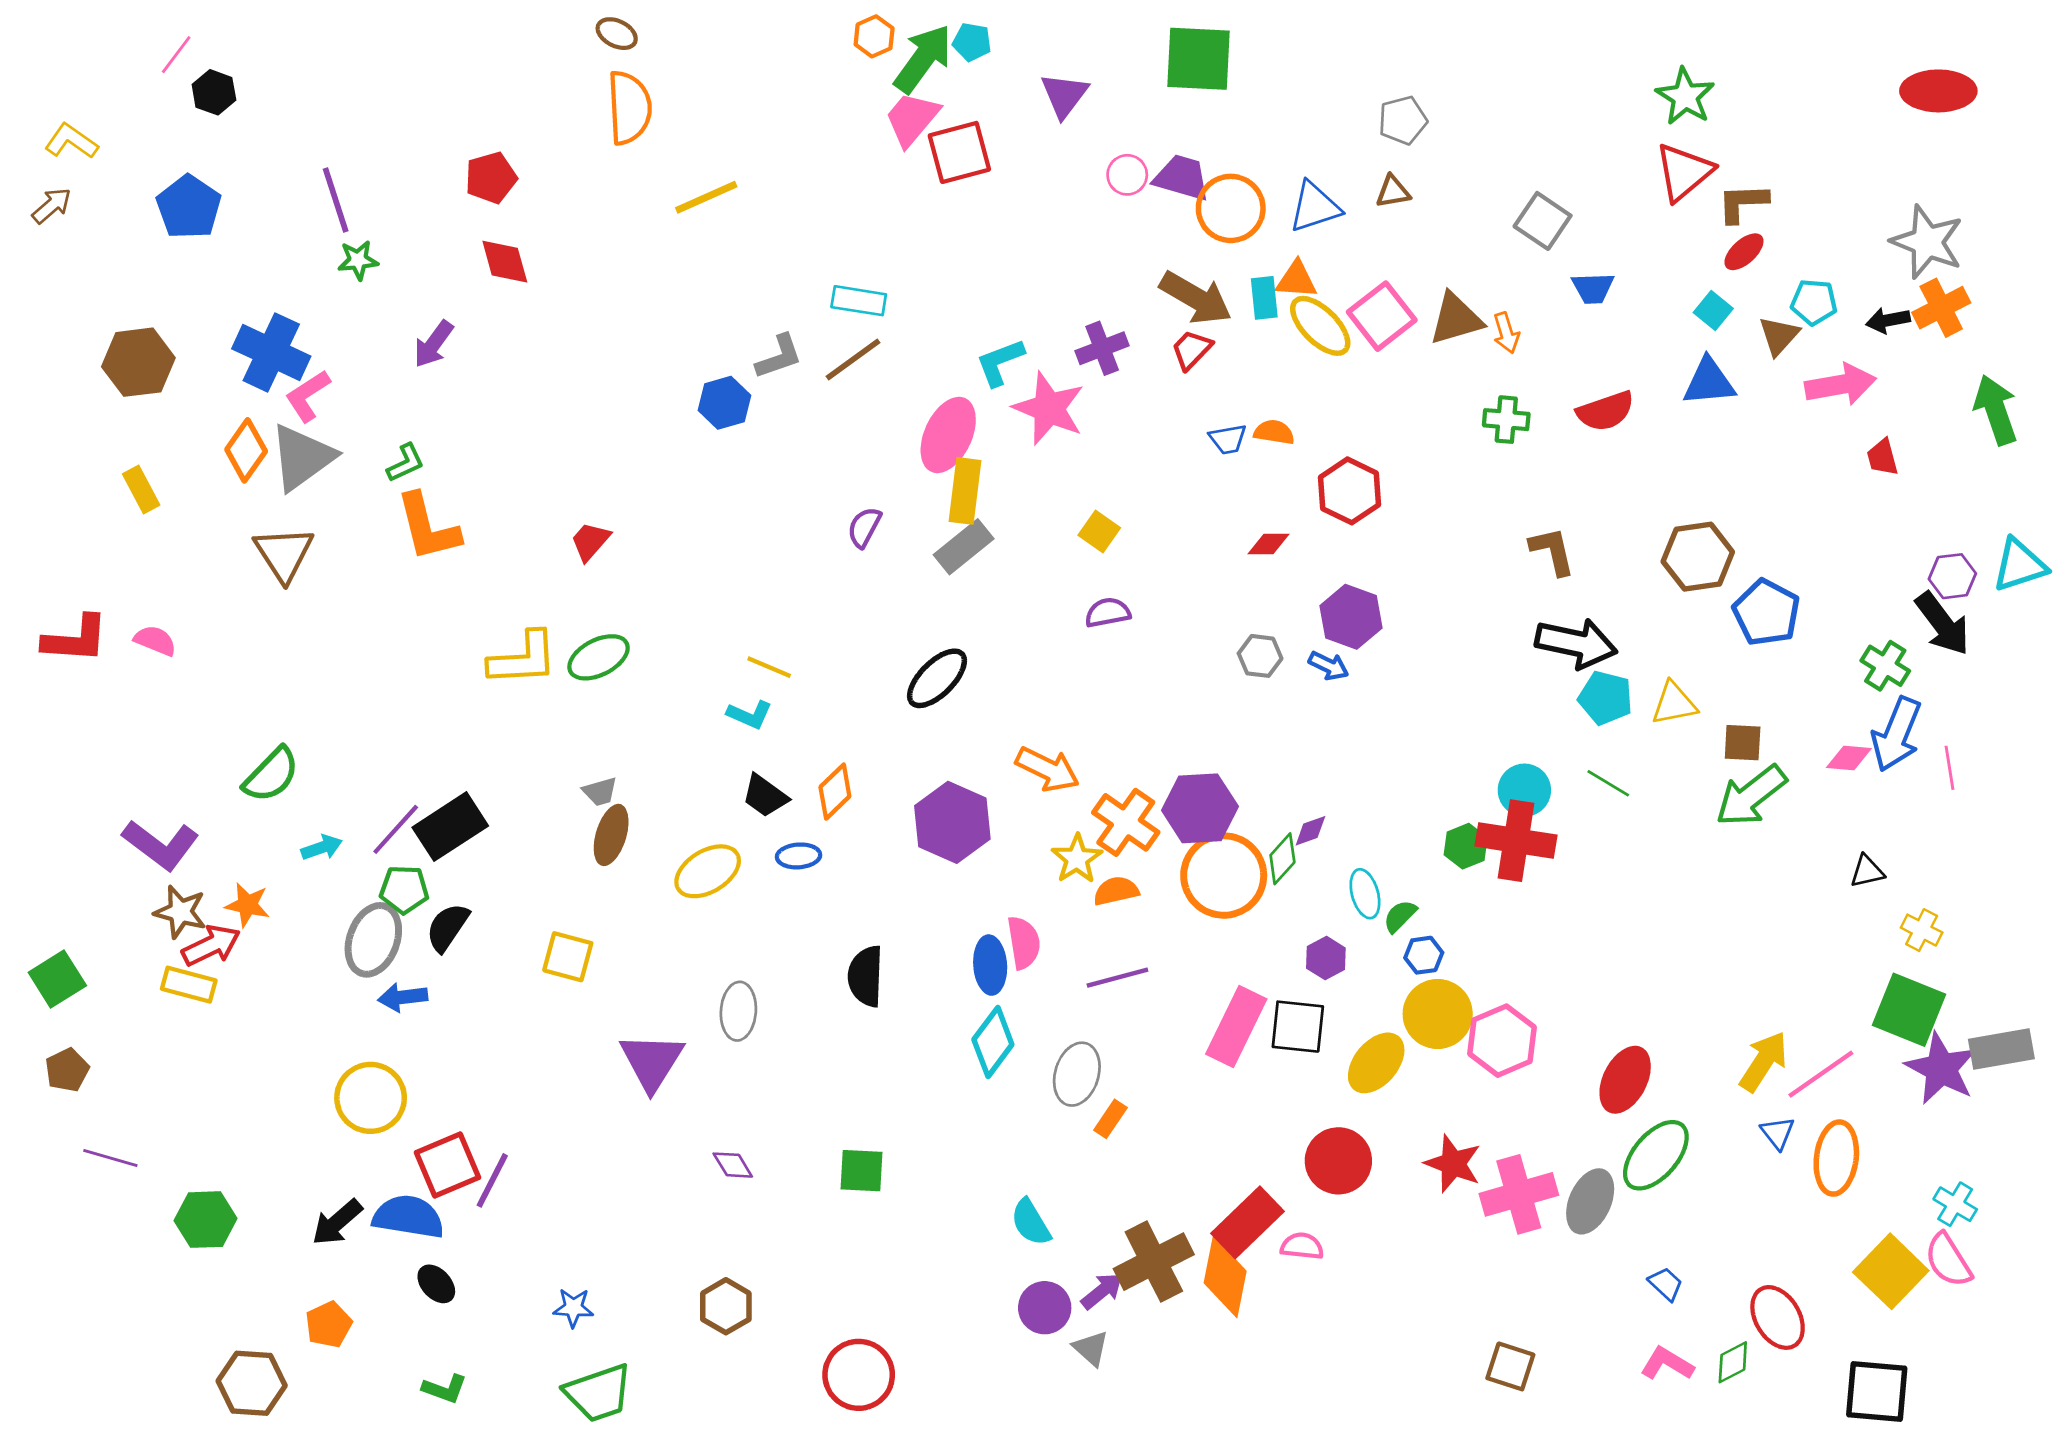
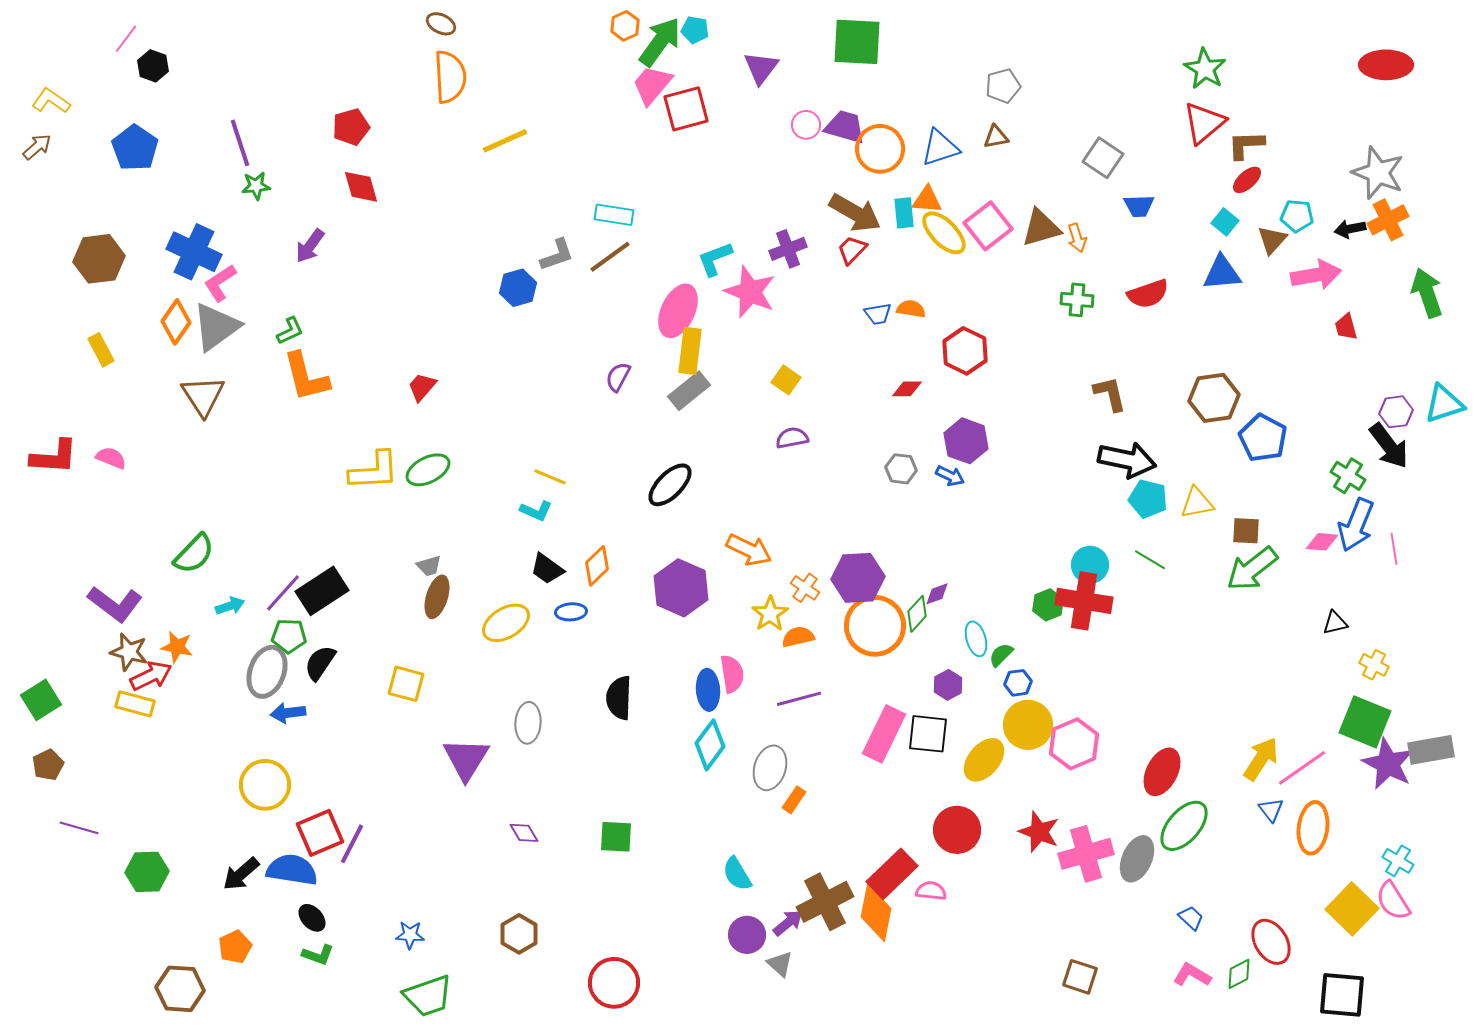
orange cross: (1126, 822) -> (805, 588), size x0.6
green L-shape: (445, 1389) -> (318, 955), moved

